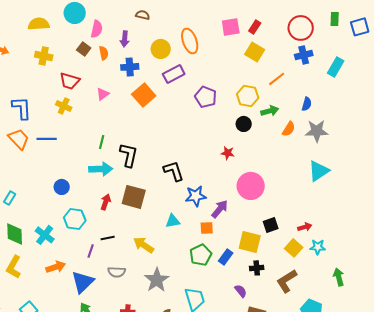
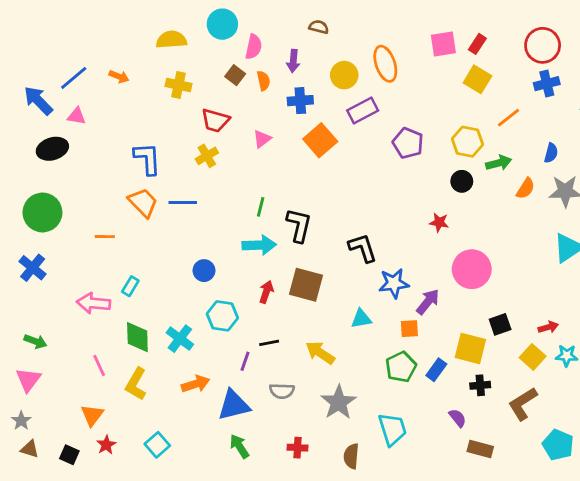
yellow cross: (64, 106) -> (207, 156), turned 35
blue triangle: (83, 282) -> (234, 405), turned 30

